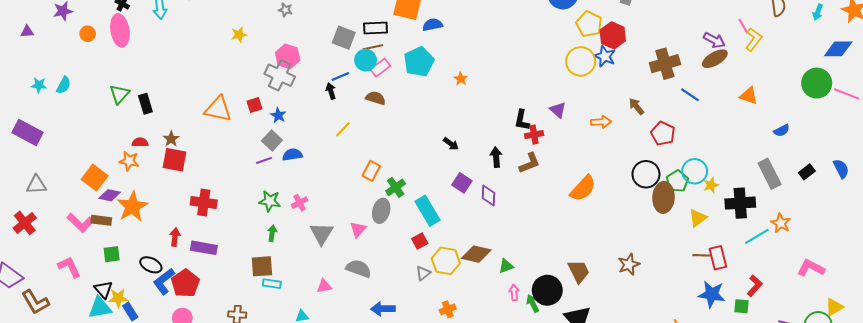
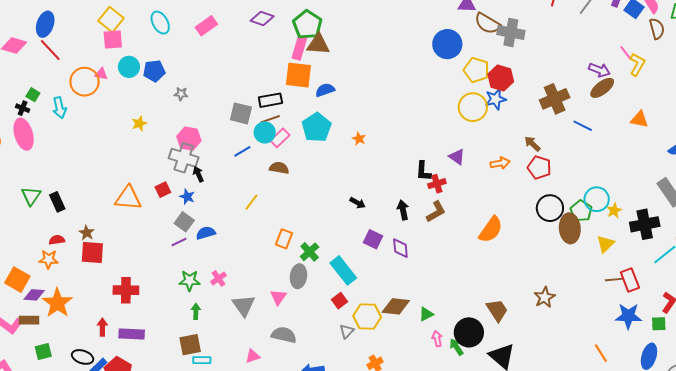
blue star: (605, 56) -> (496, 99), turned -30
black arrow: (331, 91) -> (198, 174), moved
red pentagon: (663, 134) -> (539, 167), moved

